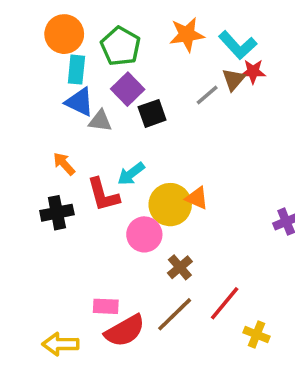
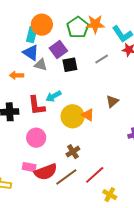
orange circle: (64, 34) -> (42, 25), moved
green pentagon: (121, 46) -> (78, 27), moved
brown triangle: (234, 80) -> (112, 101), moved
orange arrow: (64, 164) -> (17, 75), moved, turned -56
pink circle: (144, 234) -> (36, 138), moved
red semicircle: (125, 331) -> (46, 172), moved

